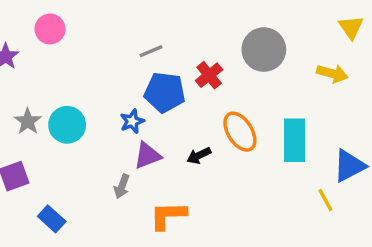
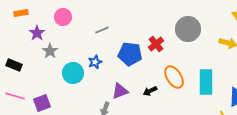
gray line: (151, 51) -> (102, 30), moved
gray star: (28, 121) -> (50, 51), moved
blue star: (132, 121) -> (95, 62), moved

